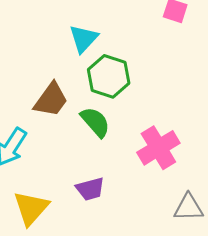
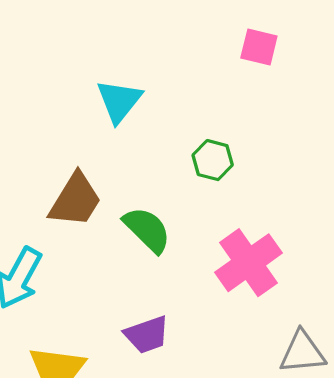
green hexagon: (109, 76) -> (213, 160), moved, size x0.6

